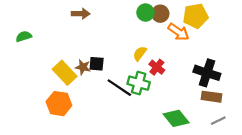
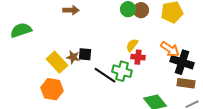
orange arrow: (178, 32) -> (170, 49), moved
green semicircle: (24, 36) -> (21, 30), size x1.5
yellow semicircle: (140, 53) -> (132, 45), moved
red cross: (157, 67) -> (138, 57), turned -32

